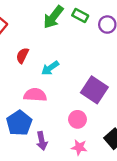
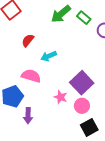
pink circle: (77, 119) -> (82, 106), moved
pink star: (79, 147) -> (61, 97), moved

